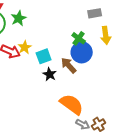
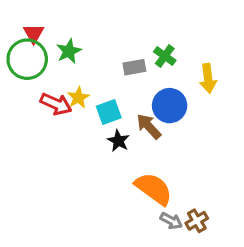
gray rectangle: (95, 13) -> (134, 67), moved
green cross: (79, 38) -> (165, 56), moved

